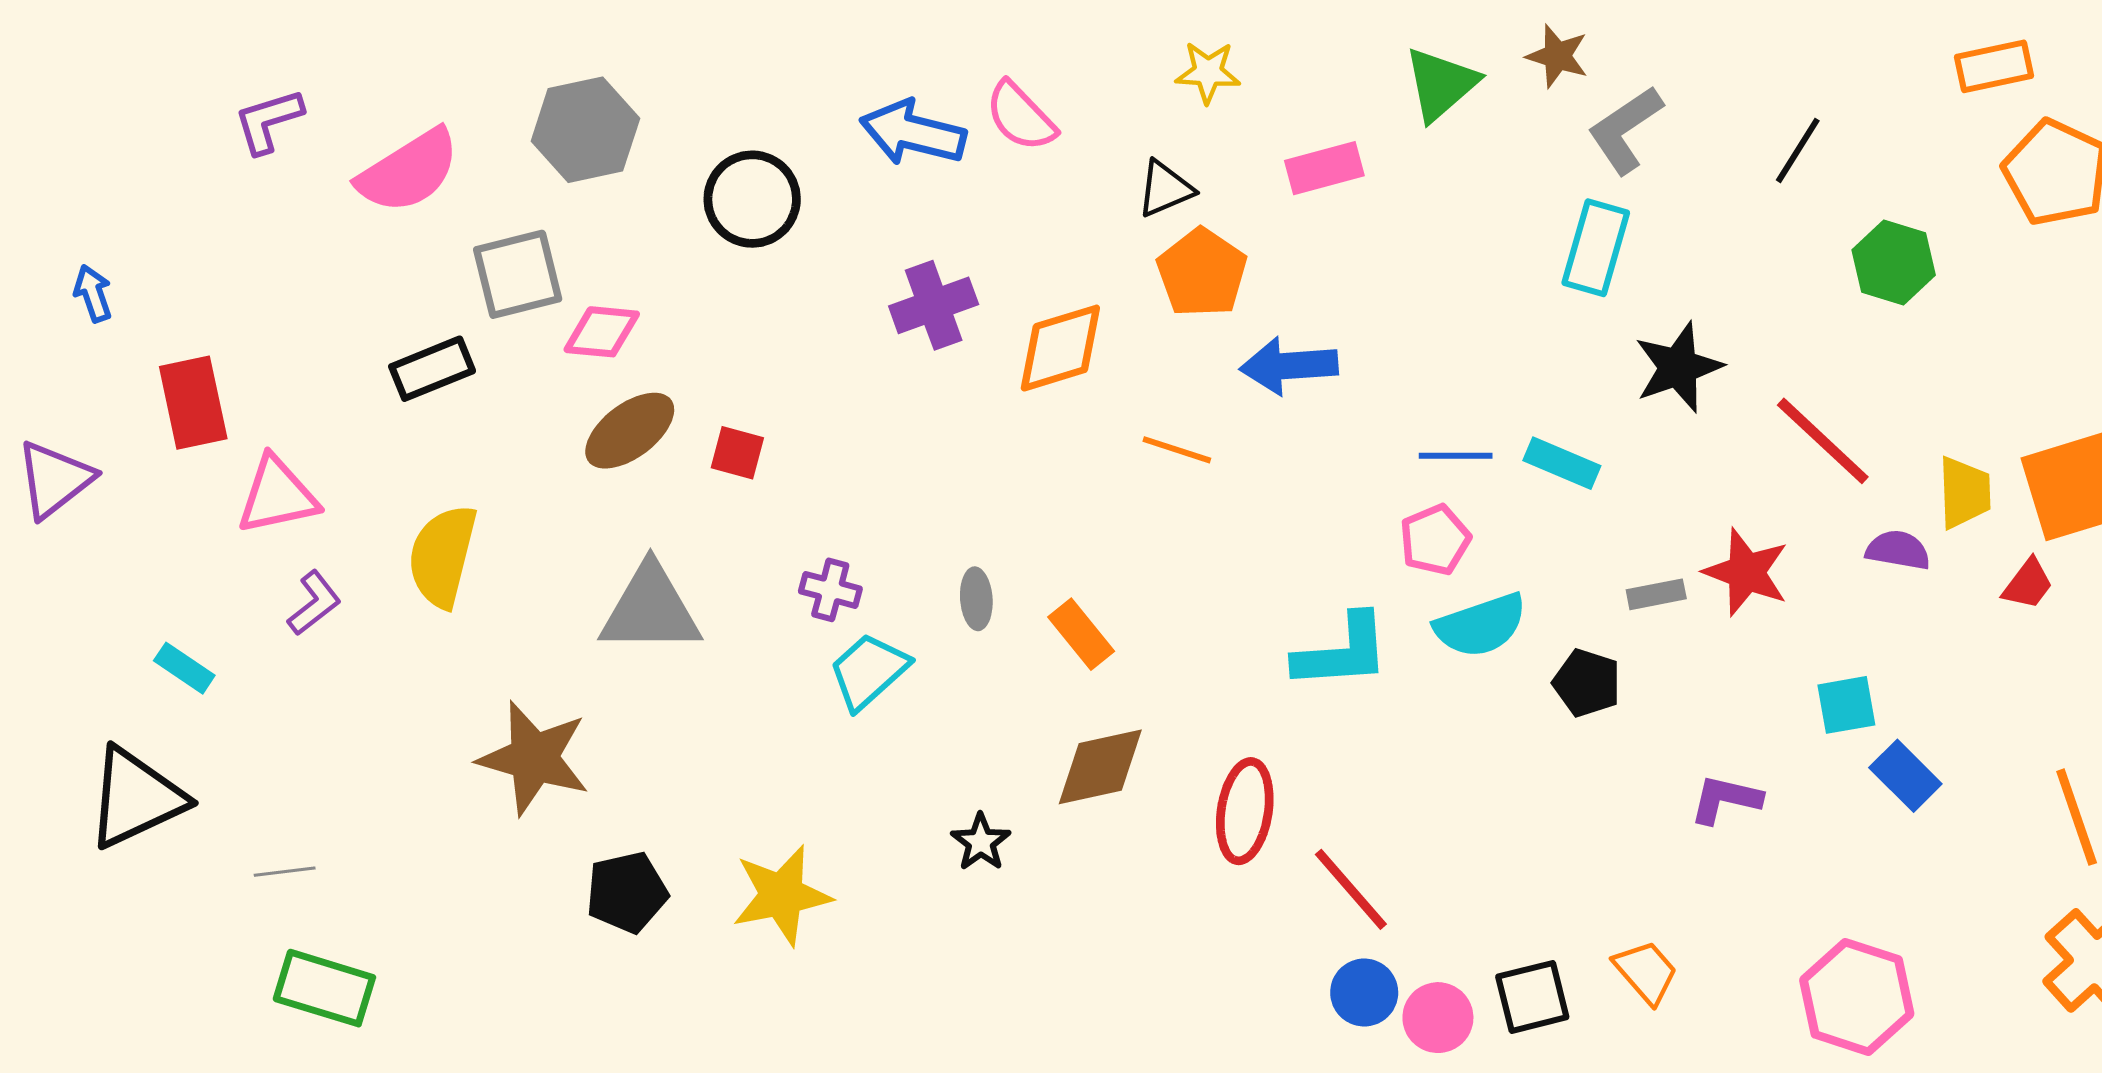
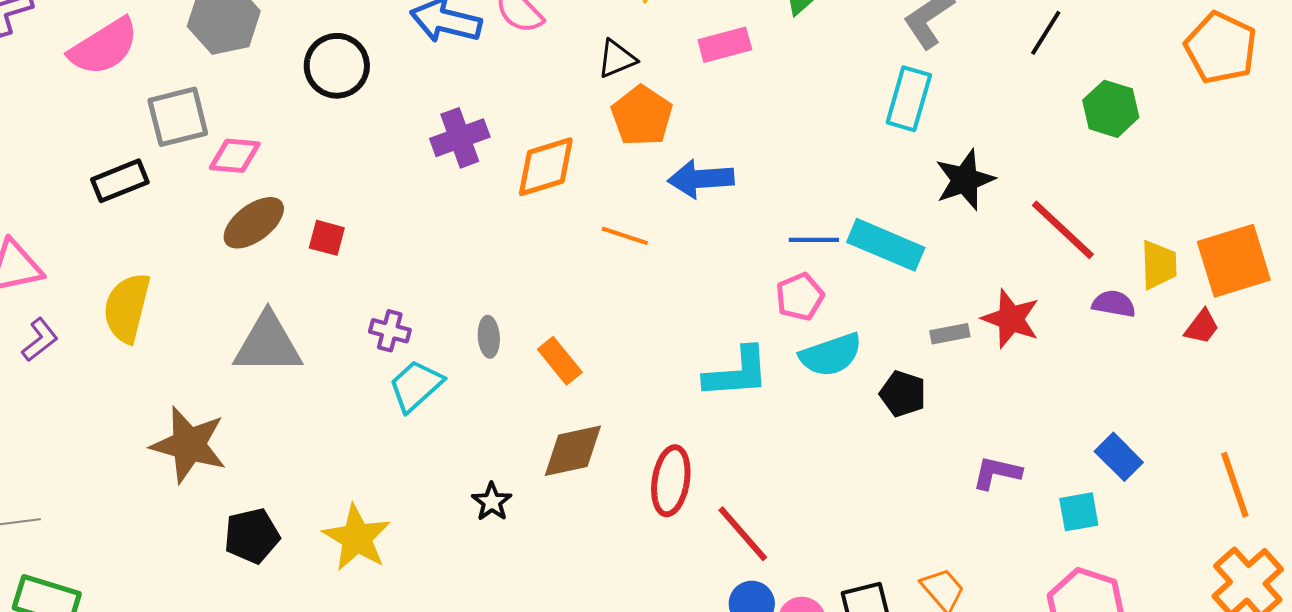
cyan rectangle: (1562, 463) -> (886, 245), size x1.5
cyan square: (1846, 705) -> (1079, 512), moved
yellow star: (782, 895) -> (357, 538), turned -30

